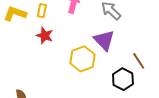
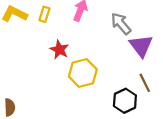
red star: (45, 36) -> (59, 50), moved
purple triangle: (104, 40) -> (141, 46), moved

